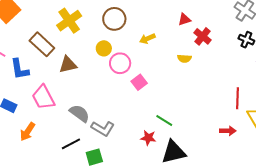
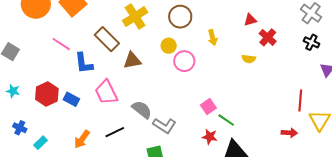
yellow arrow: (147, 39) -> (213, 38), turned -84
pink square: (139, 82) -> (208, 106), moved
orange arrow: (27, 132) -> (82, 139), moved
black line: (71, 144) -> (115, 132), moved

